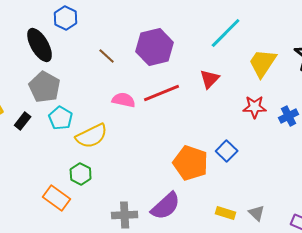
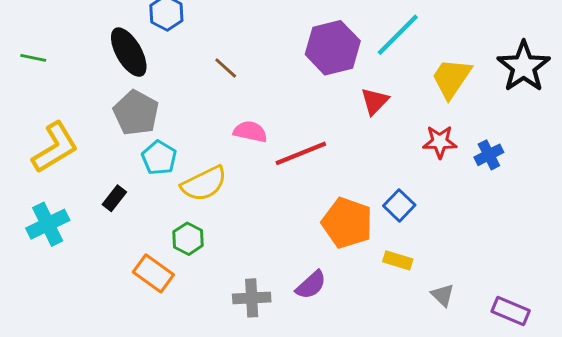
purple hexagon: (155, 47) -> (333, 48), moved
red line: (162, 93) -> (301, 153), moved
black rectangle: (23, 121) -> (114, 198), moved
purple semicircle: (166, 206) -> (311, 285), size x0.7
yellow rectangle: (226, 213) -> (398, 260), moved

